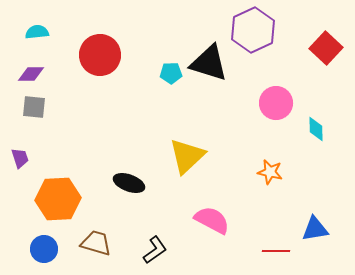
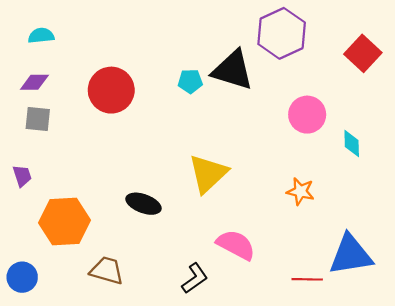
red circle: (100, 55) -> (111, 90), moved
blue triangle: (315, 229) -> (351, 255), size x1.5
blue circle: (44, 249) -> (22, 277), moved
black L-shape: (155, 250) -> (195, 278), moved

